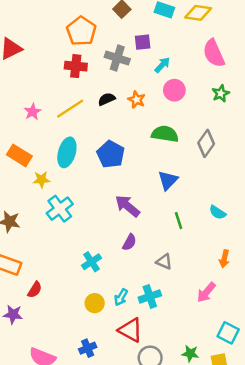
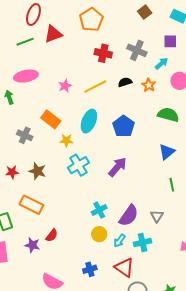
orange pentagon: (81, 31) -> (91, 20), moved
purple square: (143, 42) -> (170, 41), moved
cyan arrow: (162, 65) -> (161, 63), moved
purple arrow: (127, 206) -> (118, 167), moved, turned 85
purple semicircle: (129, 242) -> (129, 216), moved, size x1.6
gray triangle: (164, 262) -> (157, 216), turned 32
red semicircle: (35, 290) -> (52, 235), moved
yellow circle: (95, 303) -> (99, 234), moved
blue cross: (88, 348) -> (90, 269), moved

